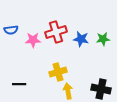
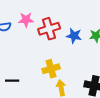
pink star: (33, 40) -> (26, 20), moved

